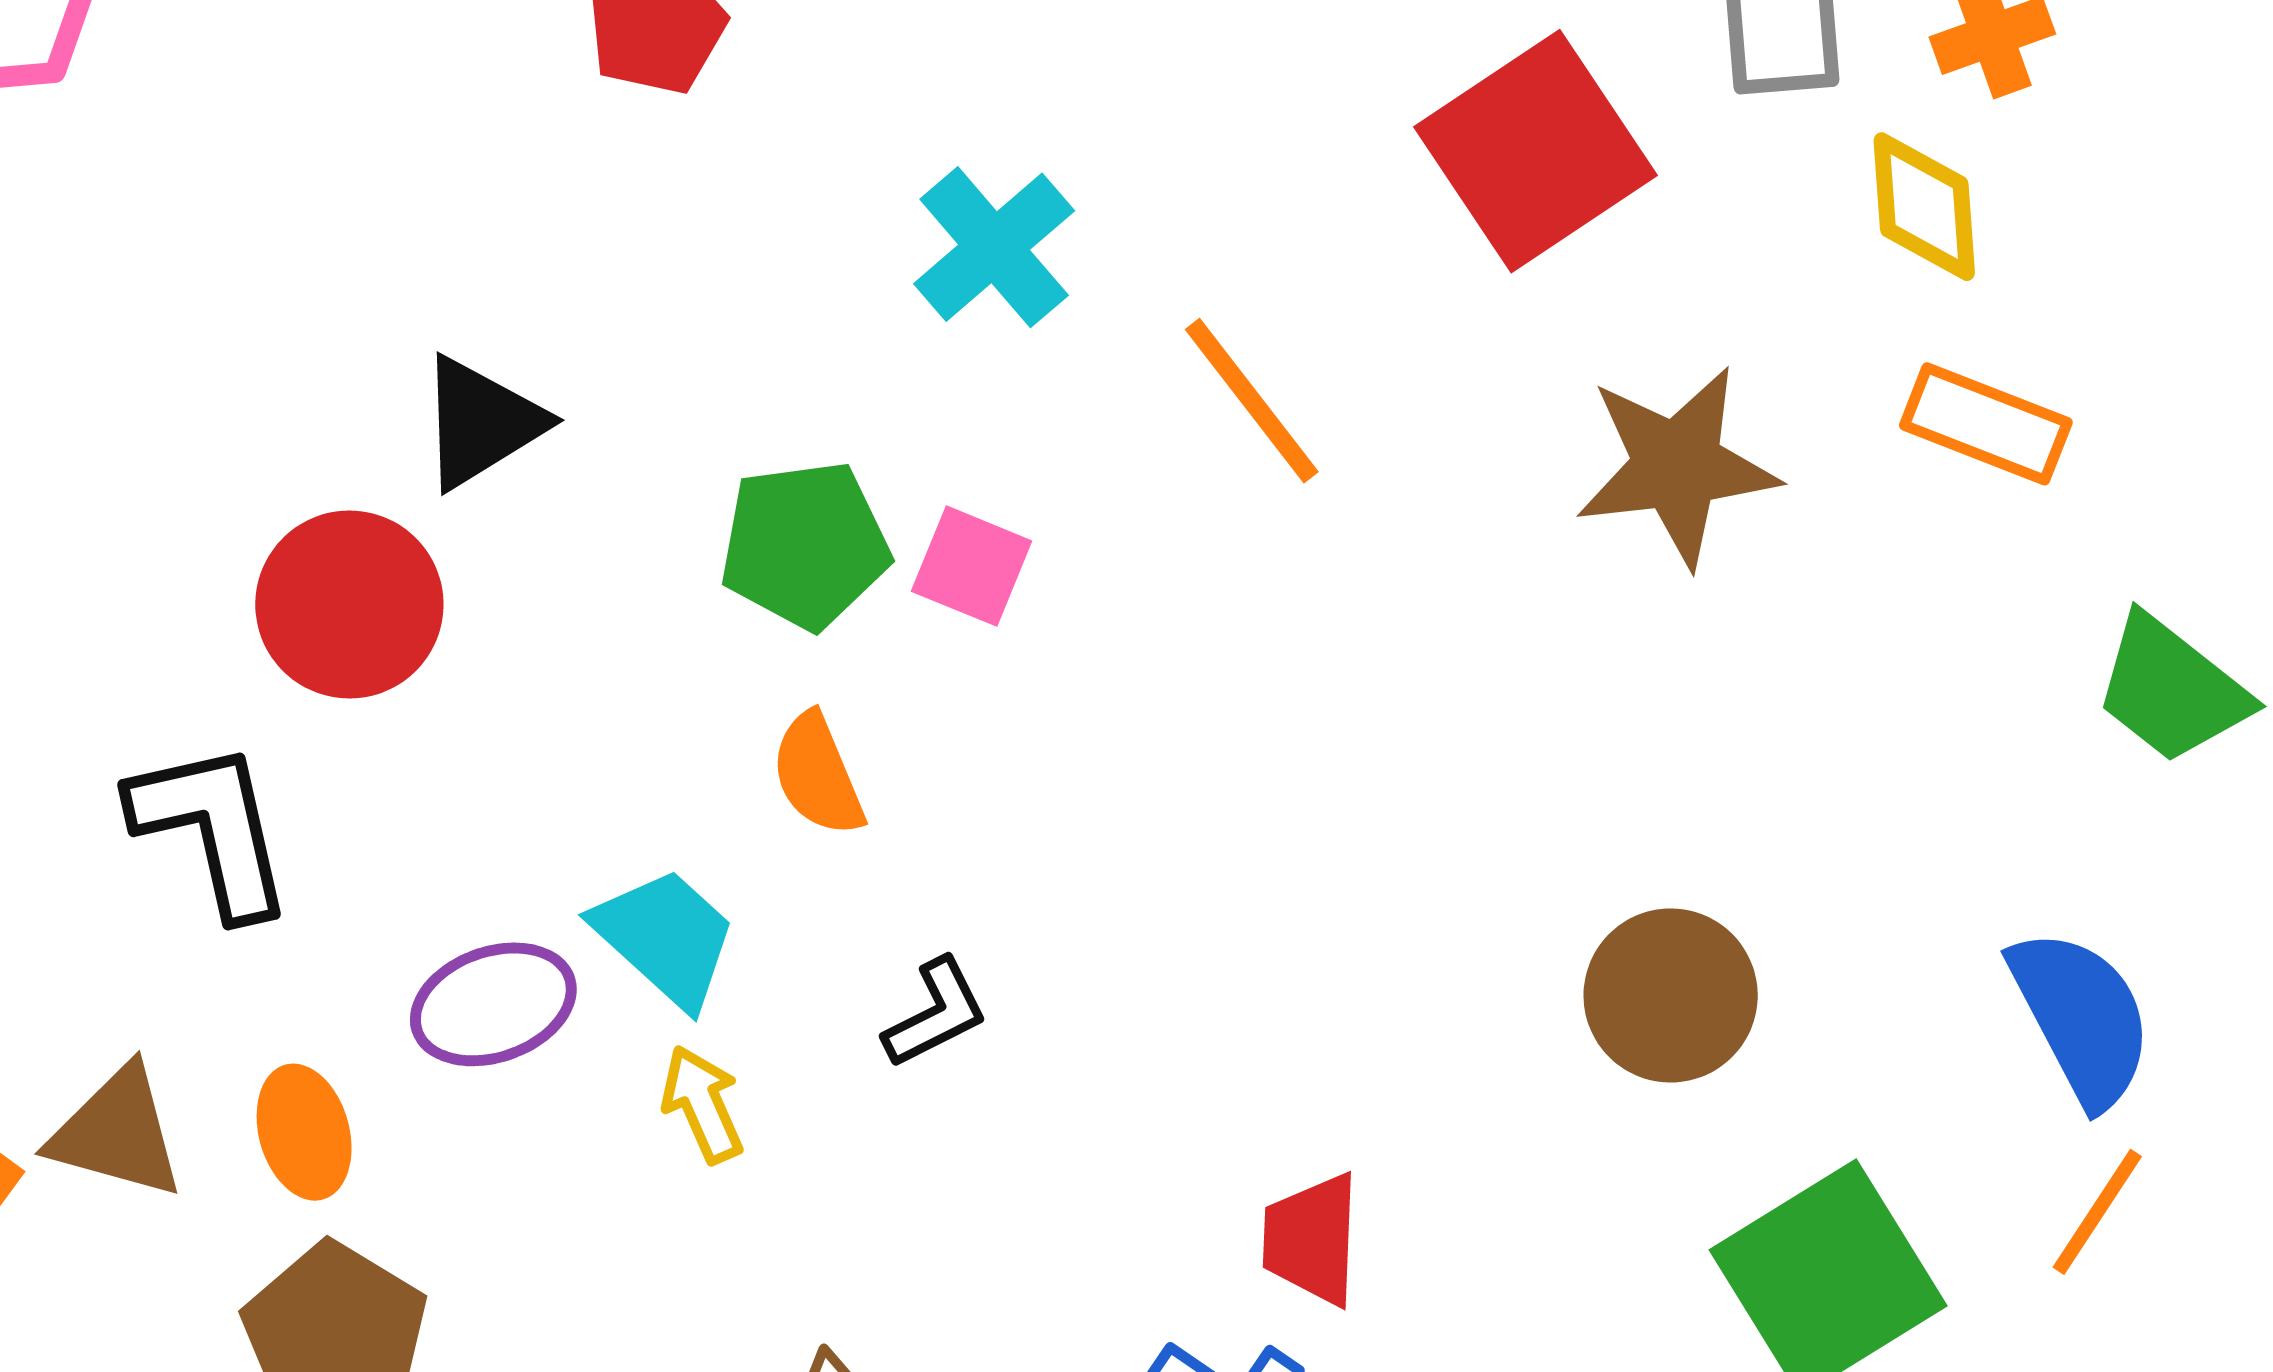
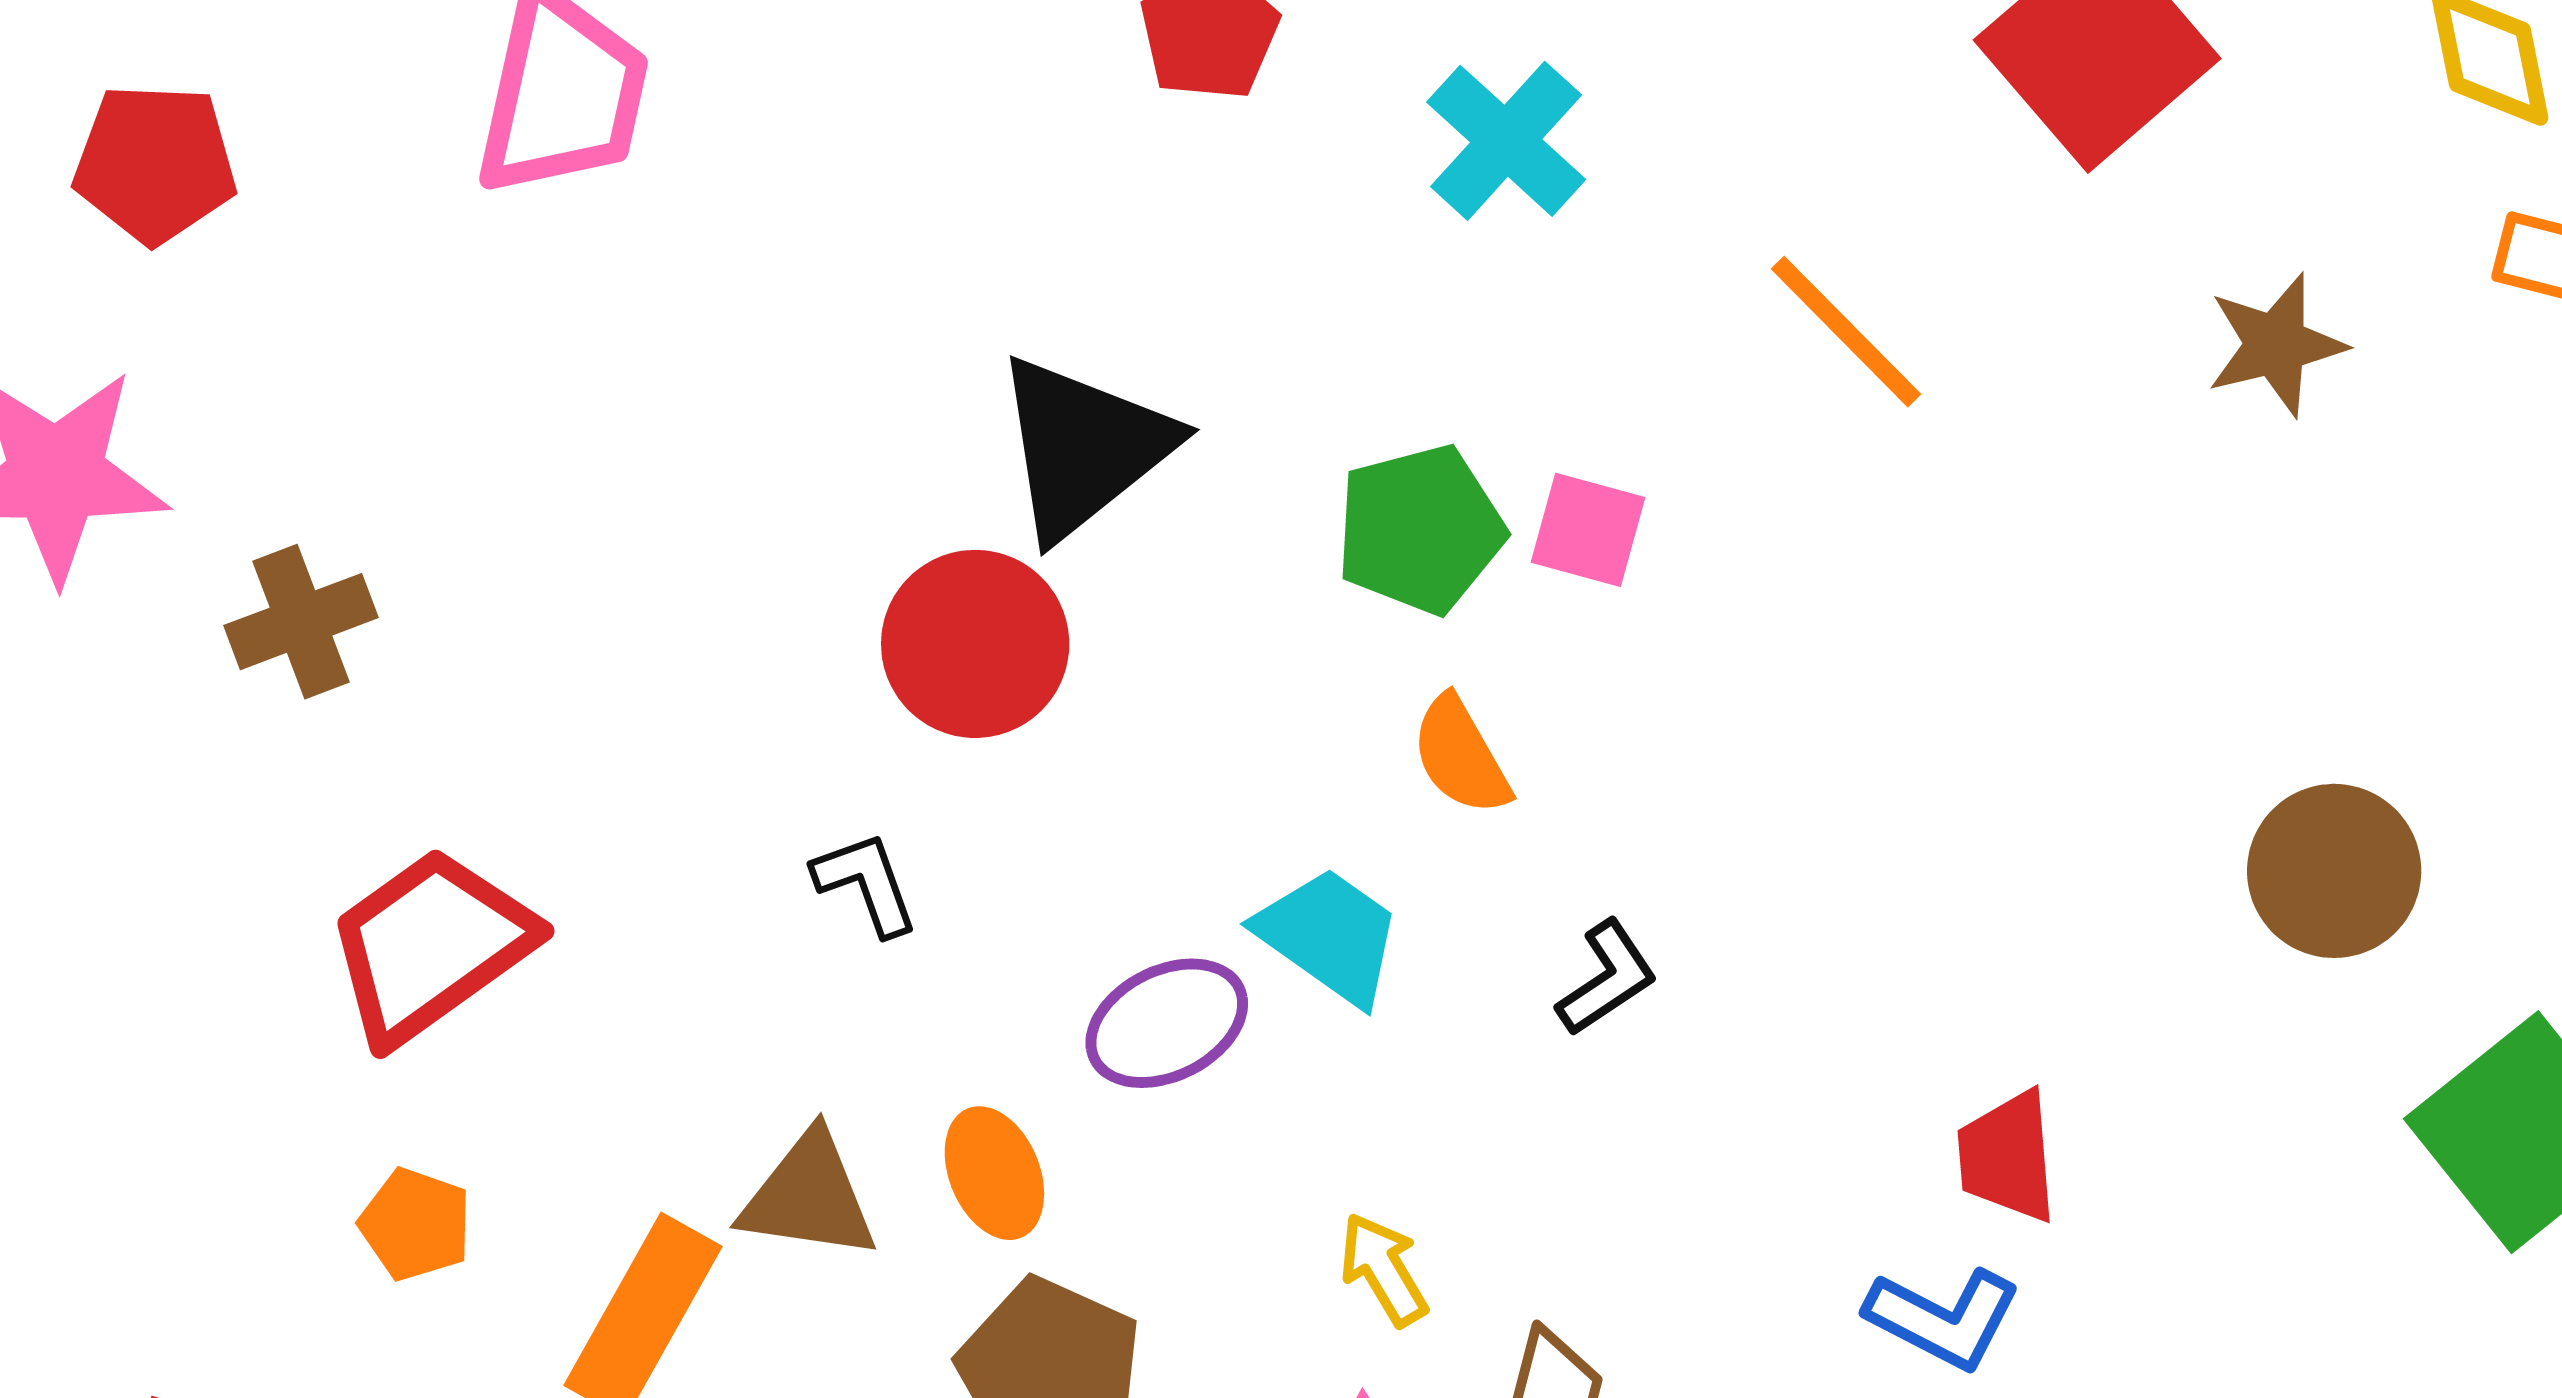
cyan cross: (994, 247) -> (1506, 141), moved
black triangle: (481, 423) -> (1084, 447), size x1.4
brown star: (1677, 466) -> (2276, 345), size x0.7
black L-shape: (212, 829) -> (866, 883), size x0.6
yellow arrow: (702, 1104) -> (1383, 1269), moved

